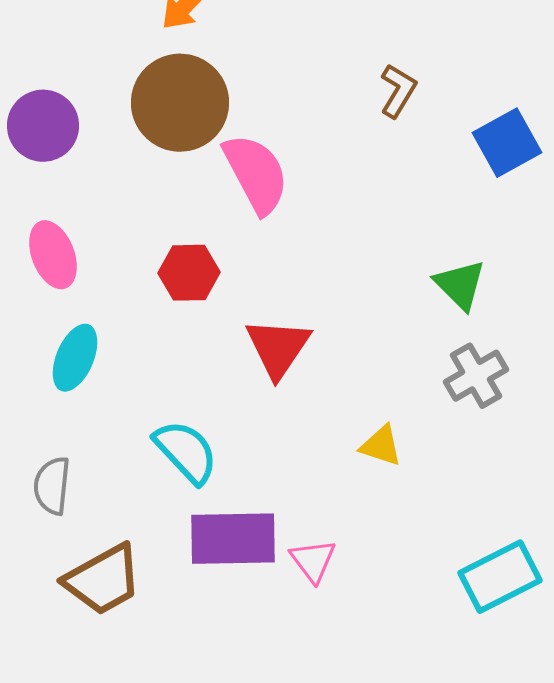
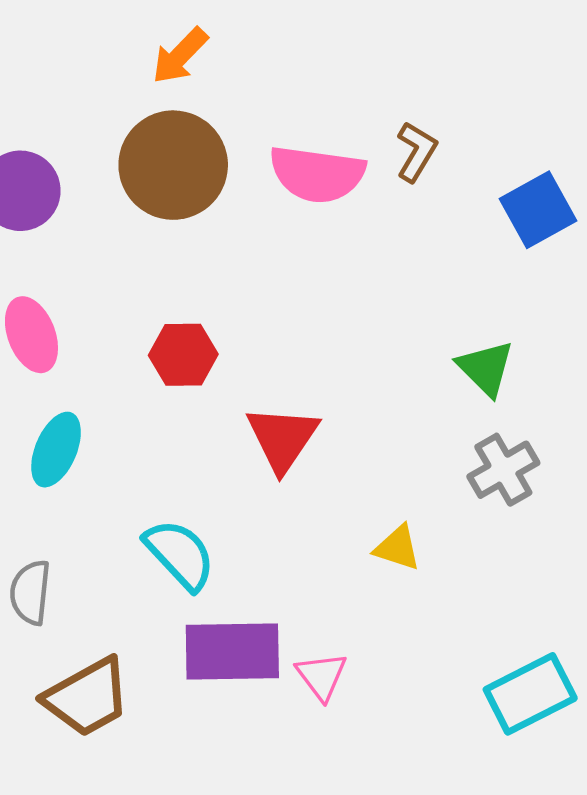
pink semicircle: (256, 174) -> (317, 174), moved, turned 126

